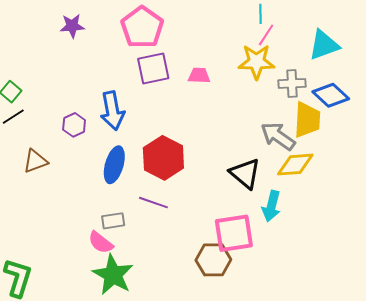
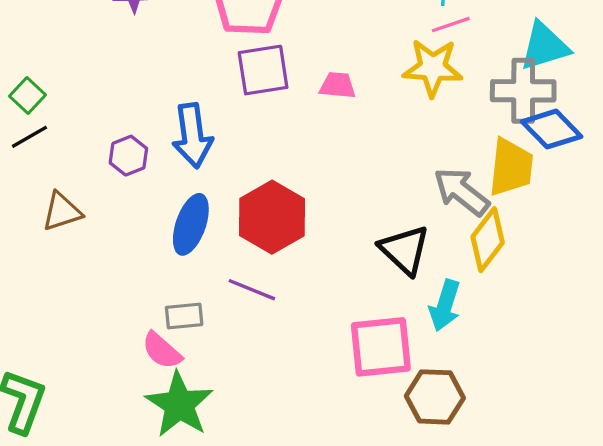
pink line: (266, 35) -> (451, 25), turned 35
gray cross: (292, 83) -> (523, 91), moved, size x1.4
yellow diamond: (295, 165) -> (488, 240), turned -51
brown hexagon: (213, 260) -> (435, 397), moved

